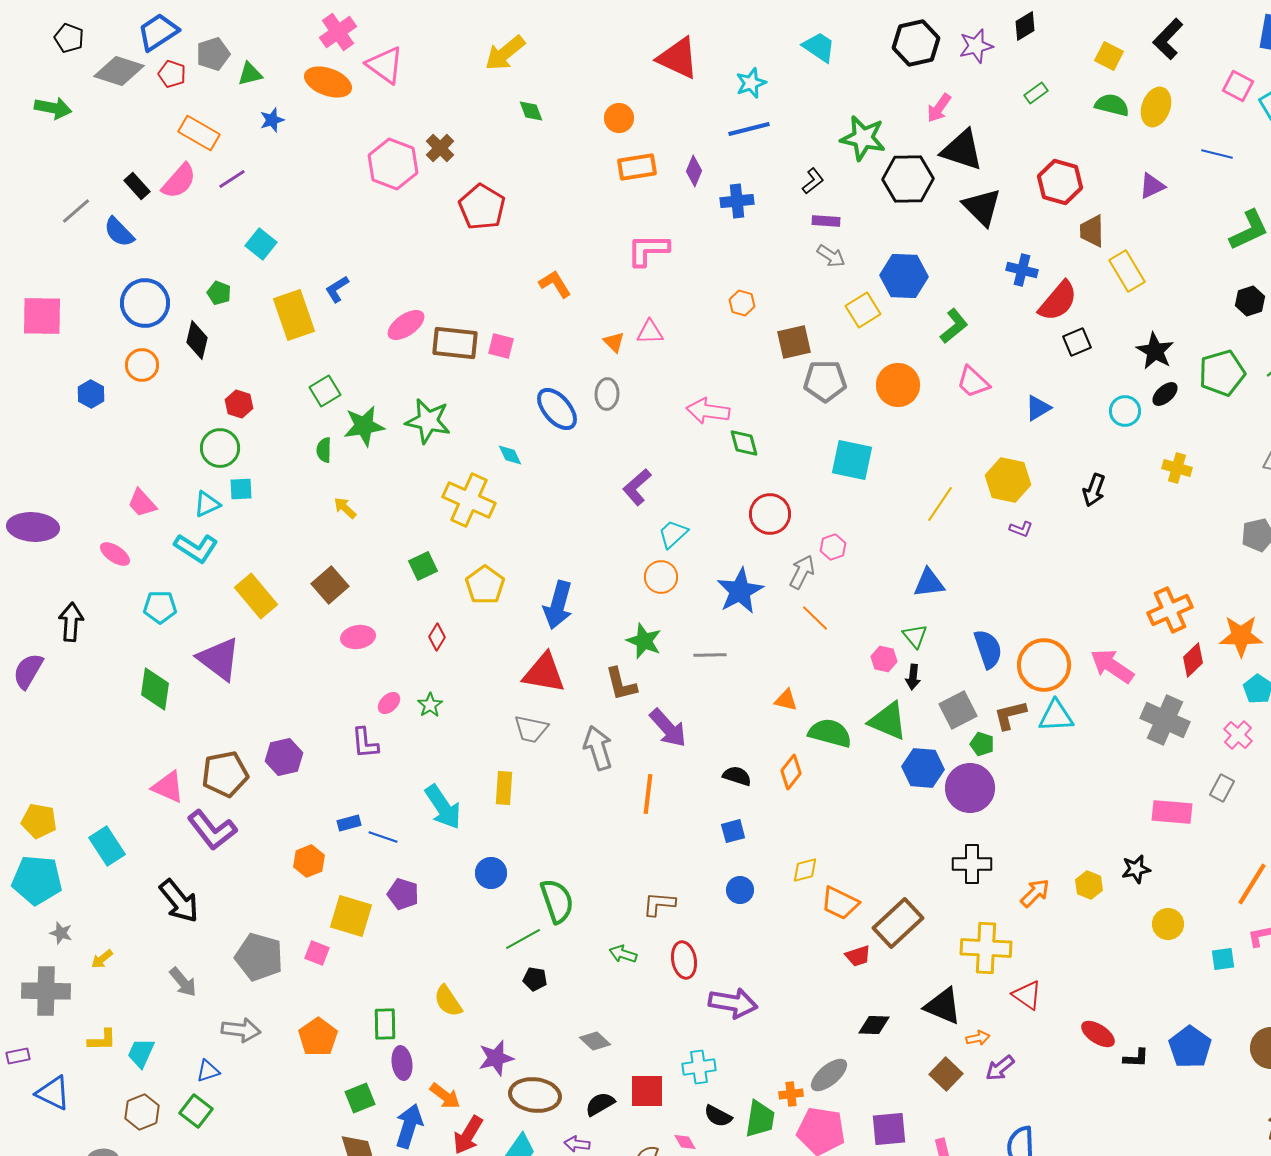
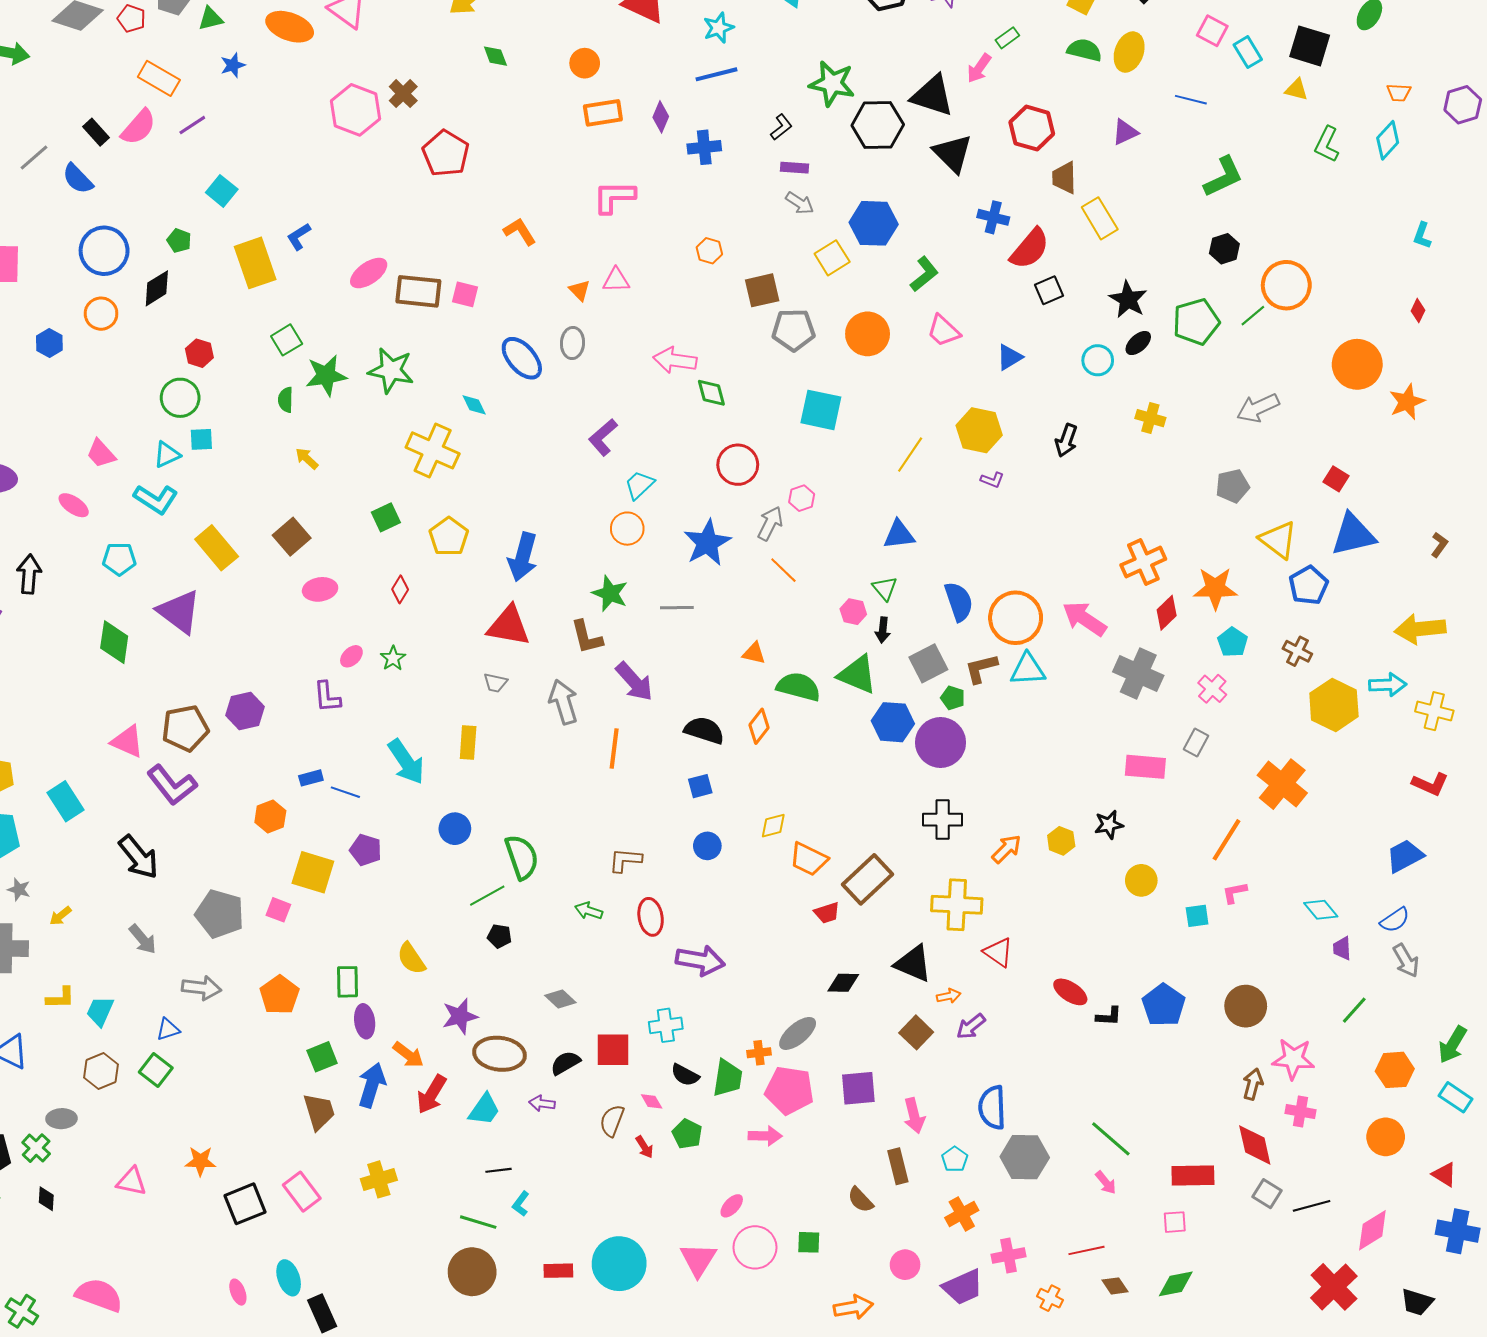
pink arrow: (939, 108) -> (979, 68), moved
black diamond: (197, 340) -> (157, 288), turned 45
gray trapezoid: (531, 729) -> (495, 683), size x0.7
black semicircle: (737, 776) -> (704, 730), size x1.4

